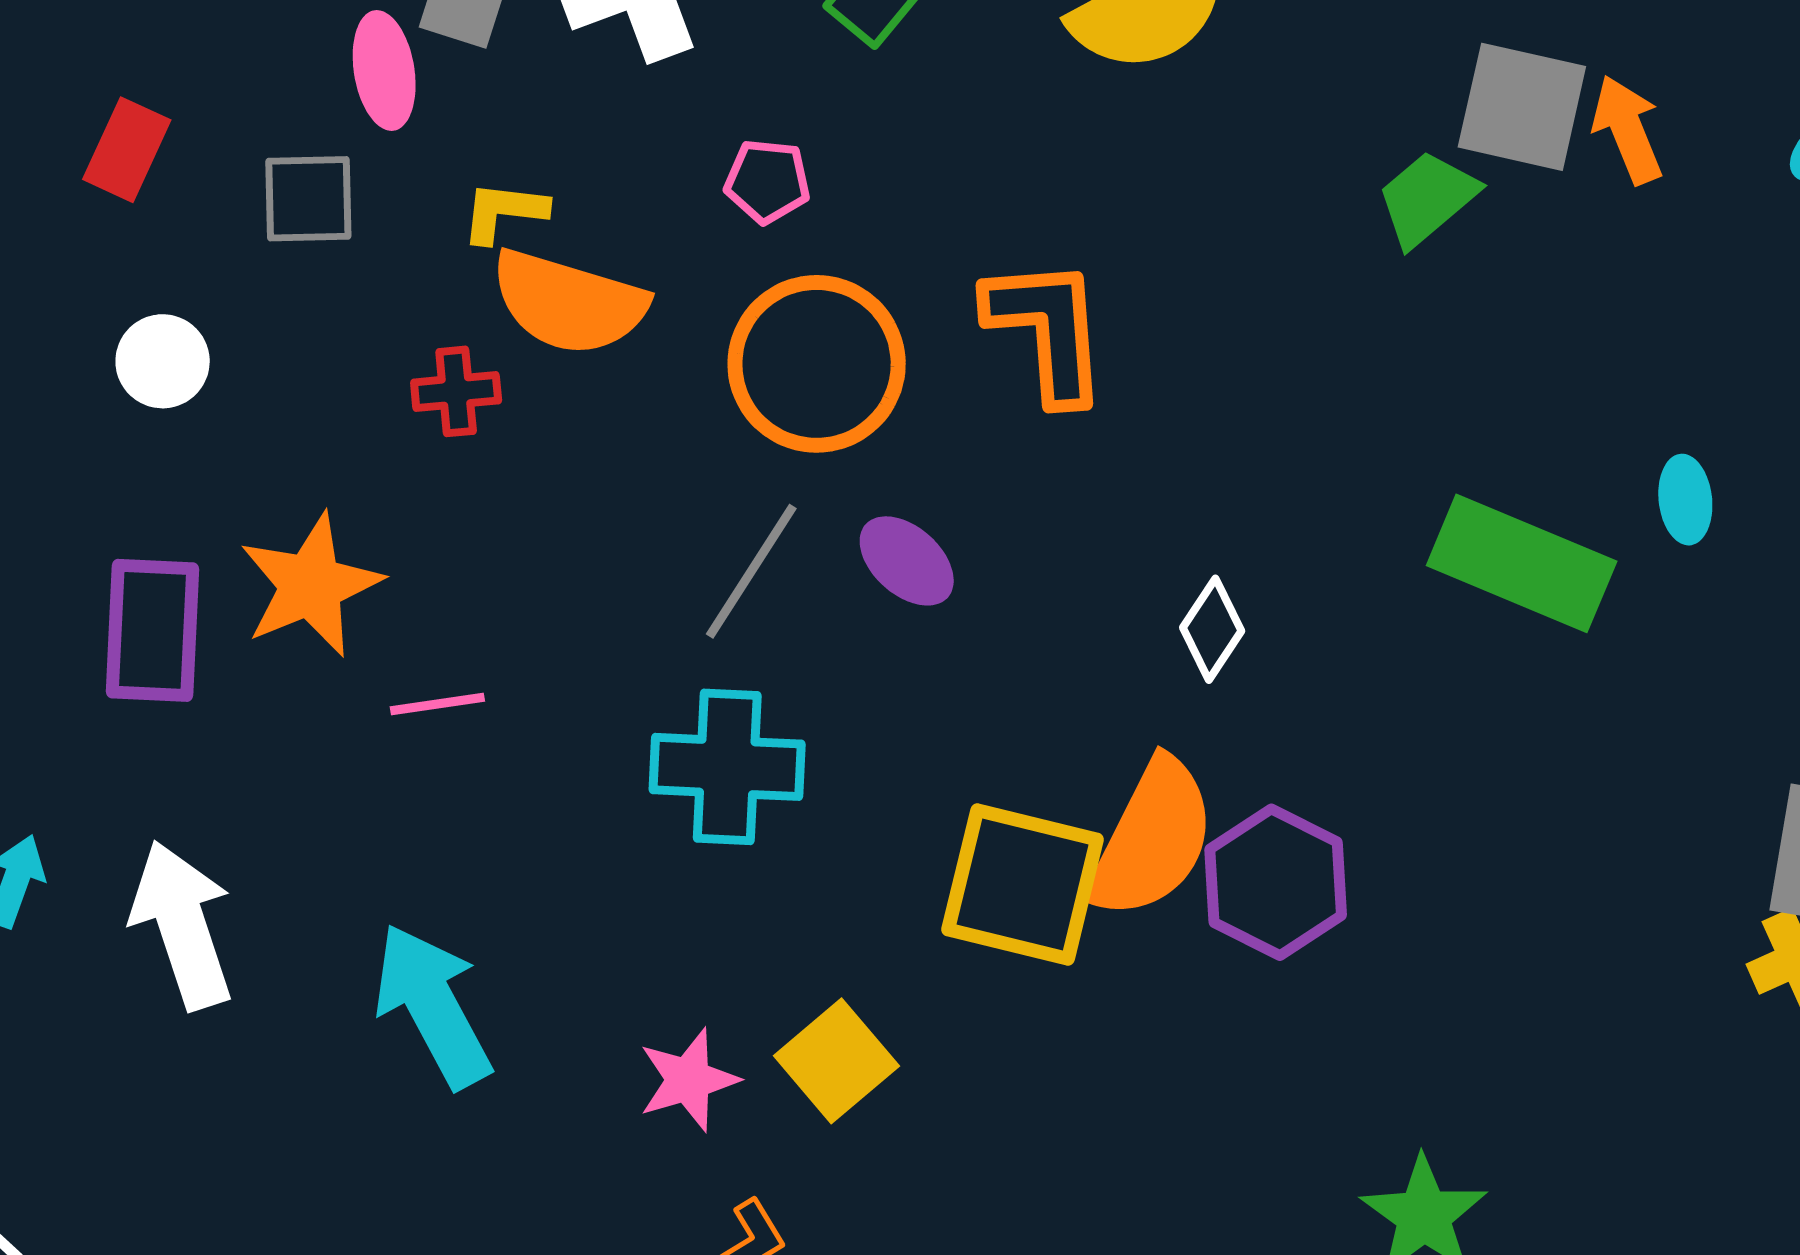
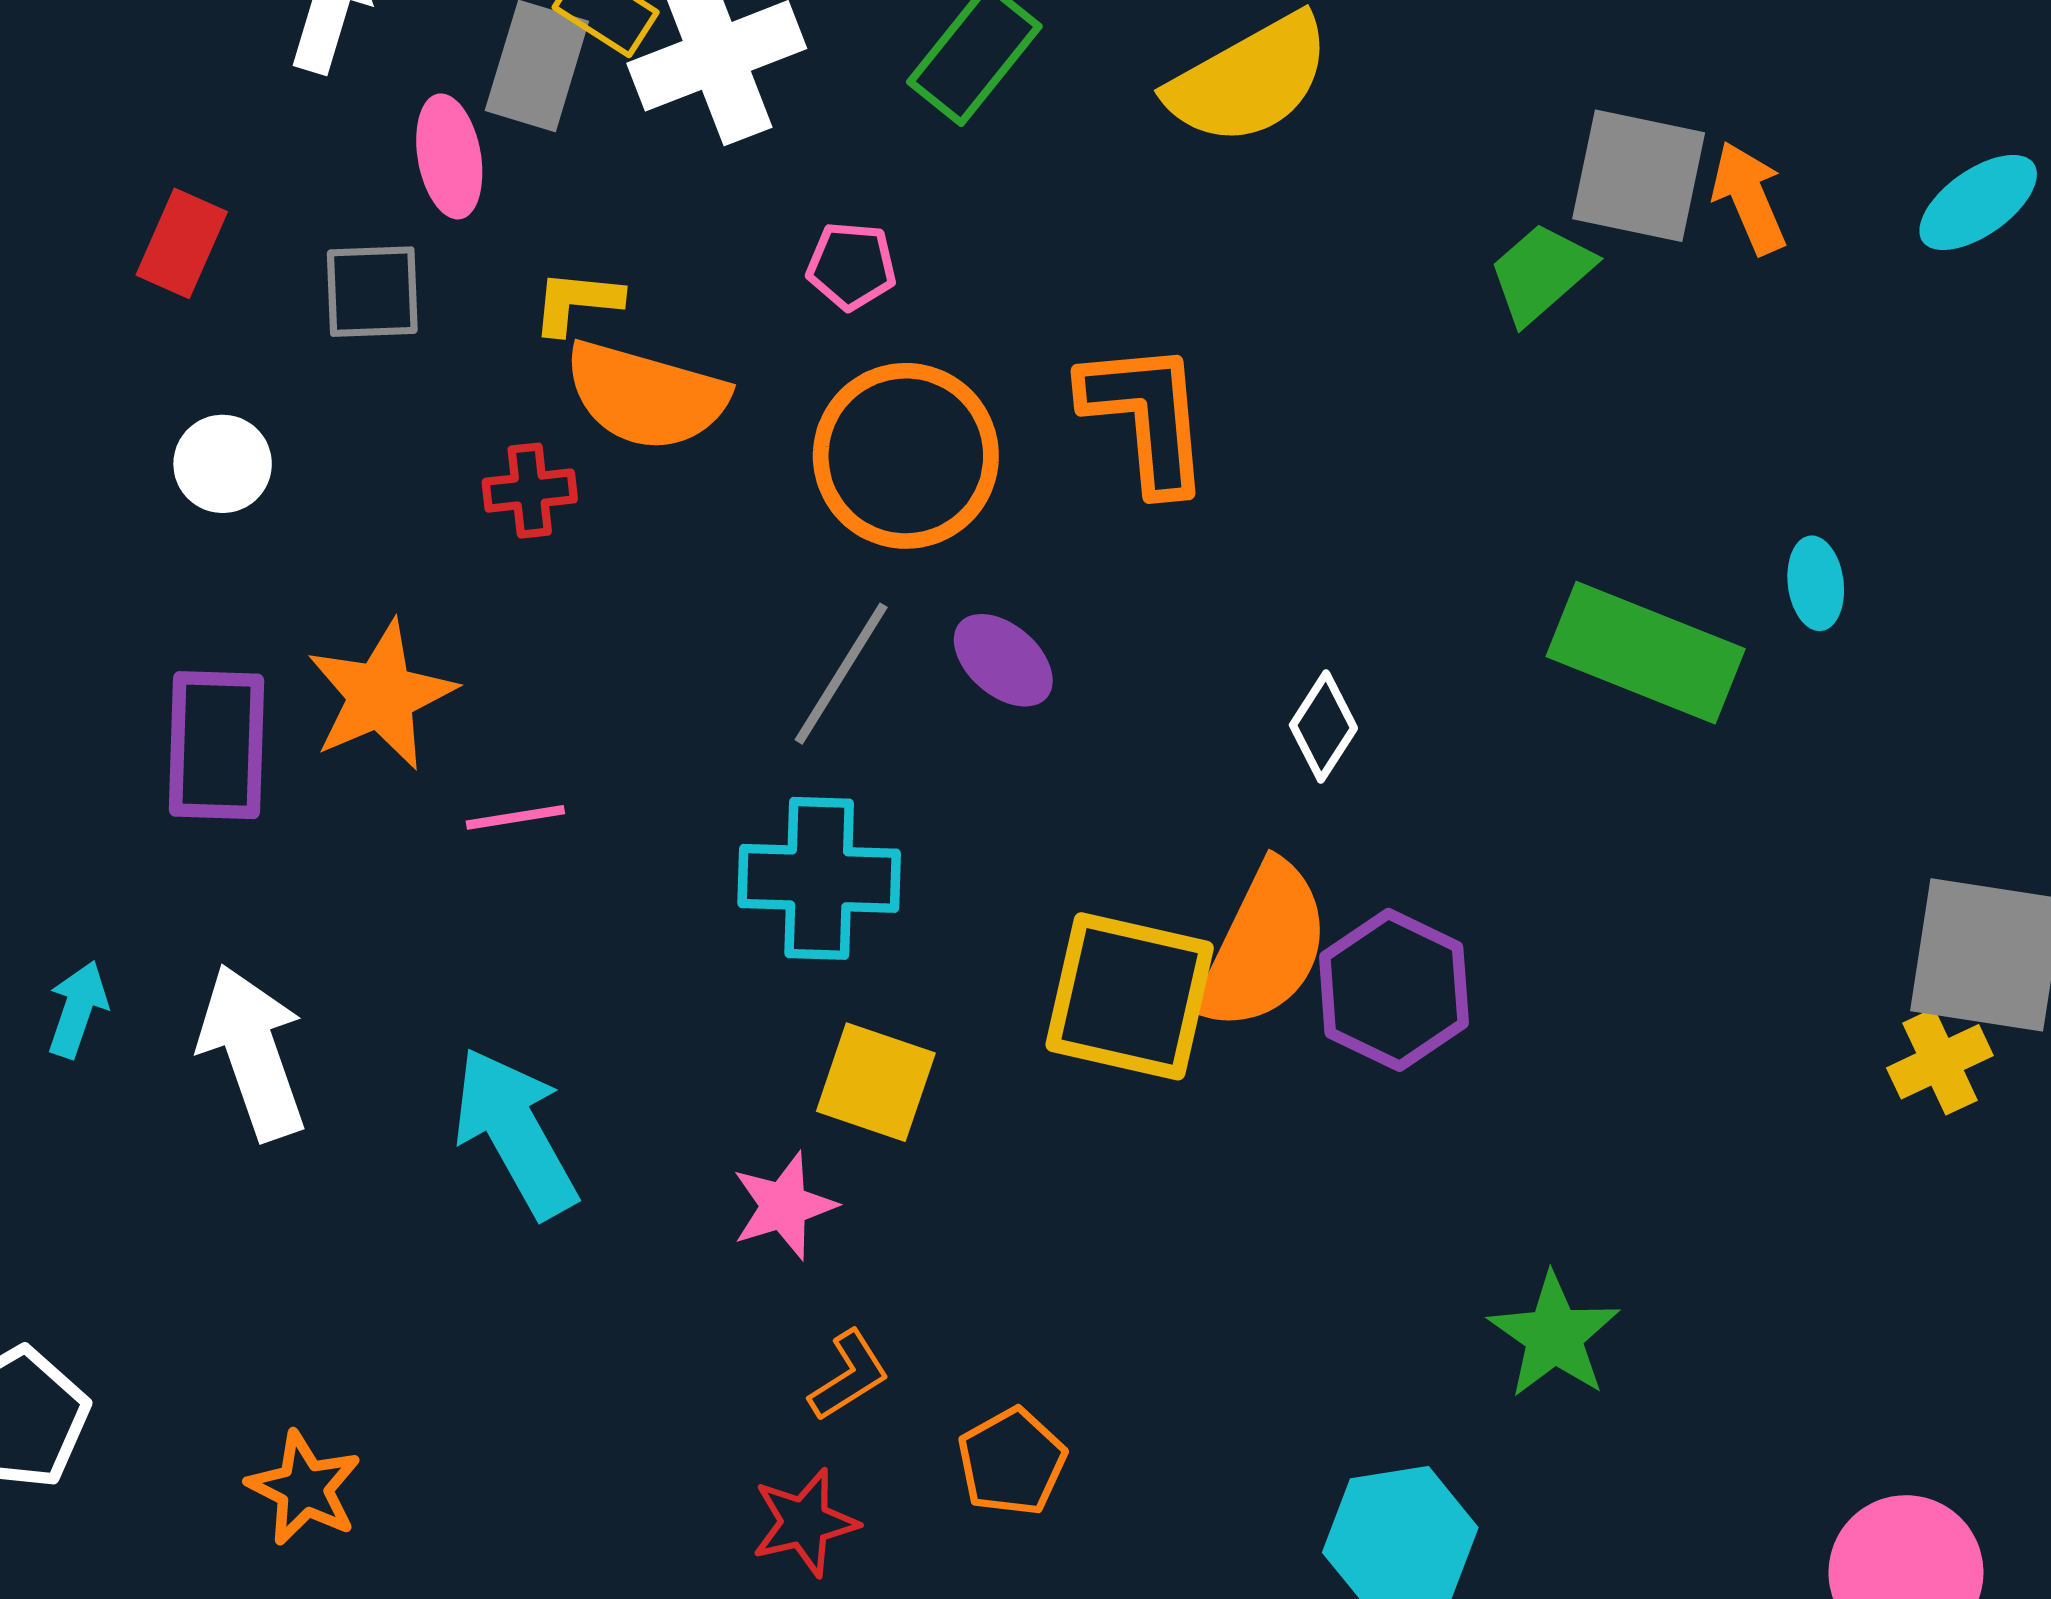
yellow square: (836, 1061) -> (876, 1082), moved, turned -30

